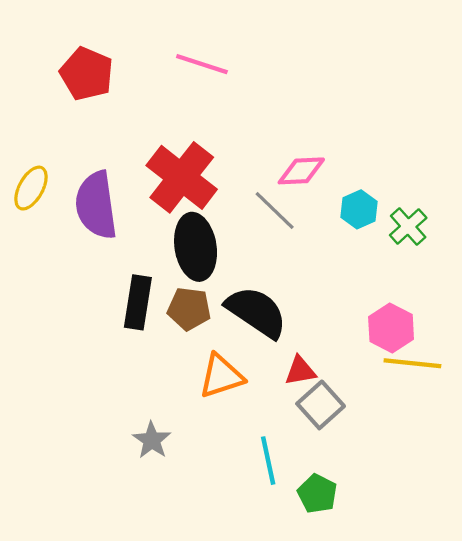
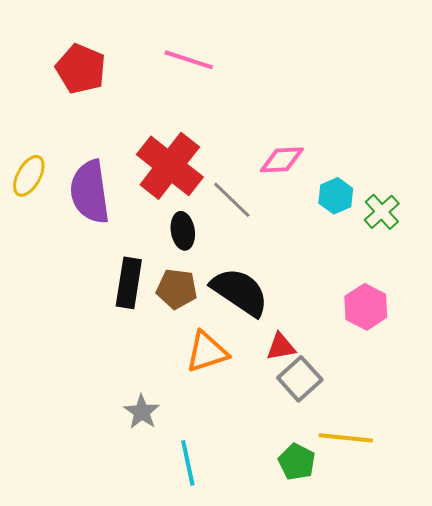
gray line: (275, 210) -> (232, 200), moved
black ellipse: (196, 247) -> (183, 231), size x0.6
yellow line: (412, 363) -> (346, 438), moved
cyan line: (268, 461) -> (188, 463), moved

